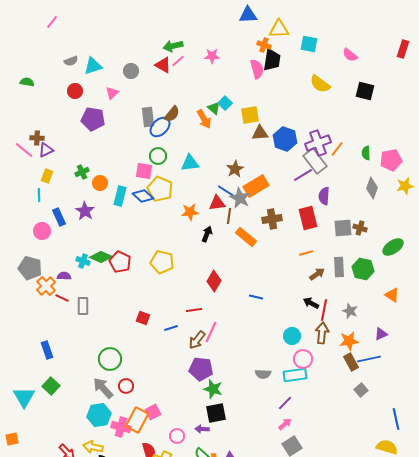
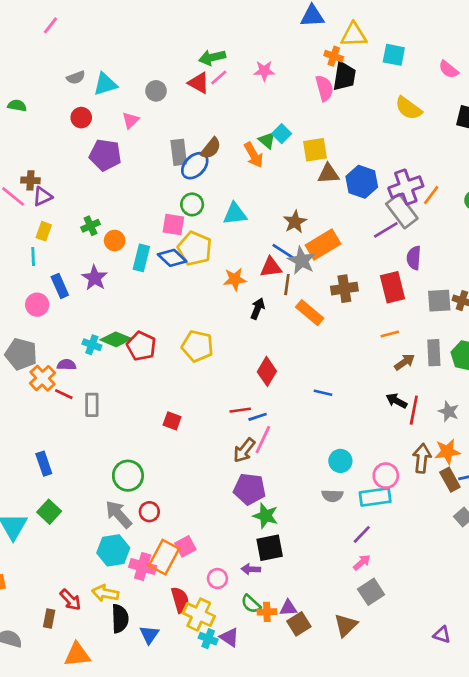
blue line: (171, 328) -> (258, 417), moved
brown arrow: (322, 333) -> (422, 458), moved
cyan circle: (292, 336) -> (340, 461), moved

